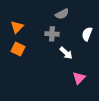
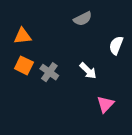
orange triangle: (17, 27) -> (23, 36), turned 40
gray cross: (52, 34) -> (49, 72), moved, turned 32

